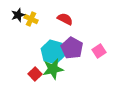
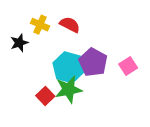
black star: (18, 15) -> (19, 43), moved
red semicircle: (65, 19) -> (70, 25), moved

